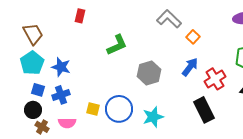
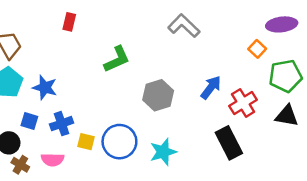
orange square: (193, 37) -> (257, 49), moved
blue square: (38, 90) -> (29, 121), moved
blue cross: (61, 95) -> (62, 124), moved

